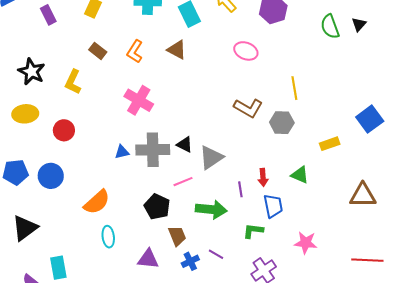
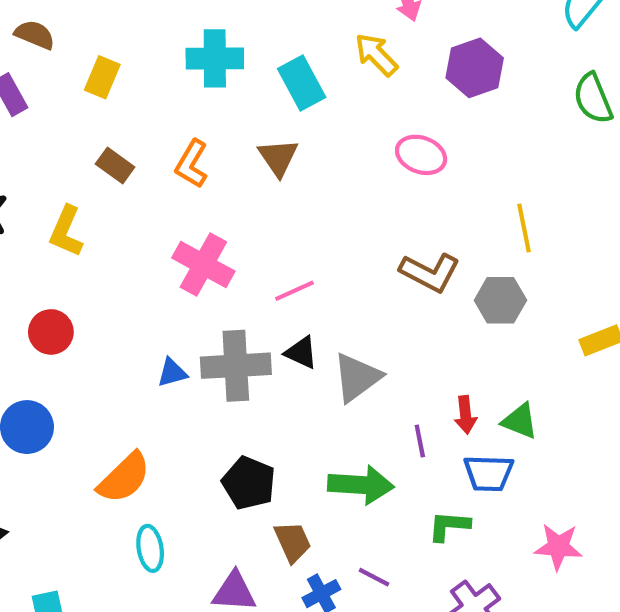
brown triangle: (177, 50) -> (278, 157), turned 30
green triangle: (300, 175) -> (520, 421), moved
pink line: (183, 182) -> (294, 291), moved
blue trapezoid: (273, 206) -> (489, 473), turned 105

